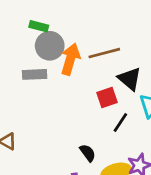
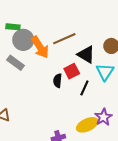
orange arrow: (70, 59) -> (40, 47), turned 140
gray rectangle: (35, 74) -> (16, 63), turned 48
black semicircle: (88, 153) -> (58, 81), moved, turned -128

